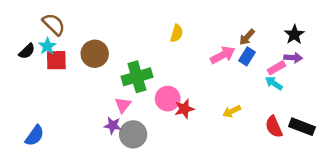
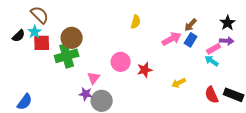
green cross: (137, 77) -> (67, 56), moved
pink circle: (168, 99) -> (121, 62), moved
red star: (184, 109) -> (145, 70), moved

